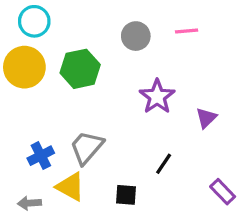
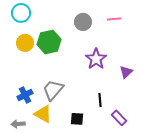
yellow circle: (24, 67) -> (25, 43), moved, size x0.7
black line: (164, 164) -> (100, 100), turned -40
purple rectangle: (223, 192) -> (119, 118), moved

